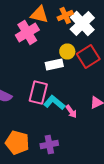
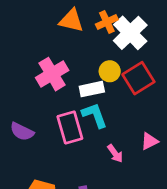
pink cross: (27, 32) -> (52, 74), moved
pink rectangle: (38, 92) -> (70, 127), turned -30
cyan L-shape: (54, 102) -> (95, 115), moved, turned 30

